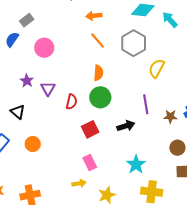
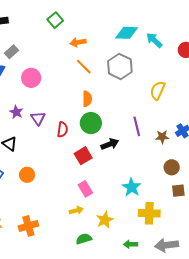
yellow semicircle: (157, 68) -> (158, 90), moved
black arrow: (126, 126) -> (110, 144), moved

